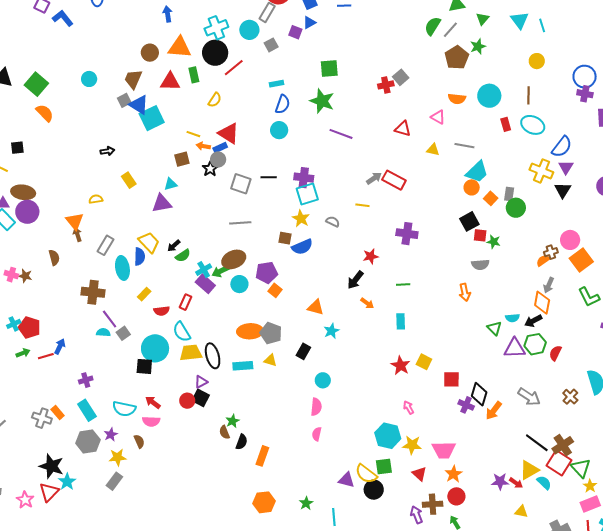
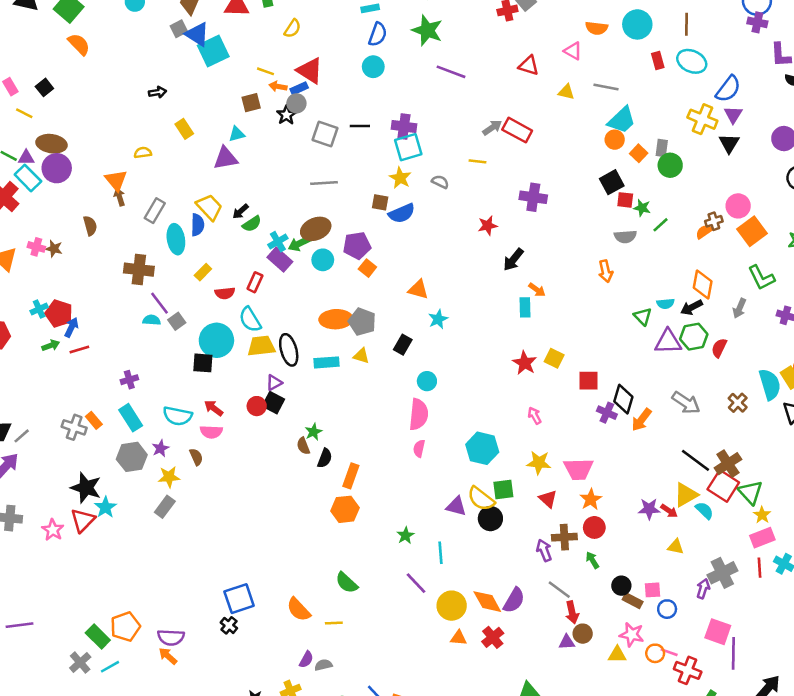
black square: (17, 148) -> (44, 87), turned -32
black arrow: (355, 280) -> (513, 260), moved
green line: (403, 284) -> (661, 225), moved, turned -40
gray arrow: (549, 285) -> (739, 308), moved
orange arrow: (367, 303) -> (537, 290), moved
blue arrow: (60, 346) -> (71, 327), moved
pink semicircle: (316, 407) -> (419, 414), size x1.4
cyan hexagon: (388, 436) -> (482, 448), moved
orange hexagon: (264, 502) -> (345, 509), moved

